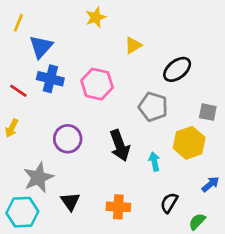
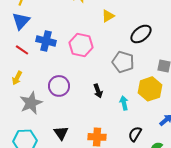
blue triangle: (41, 47) -> (21, 21), moved
black arrow: (120, 145) -> (98, 91), size x0.6
gray star: (38, 177) -> (31, 103), moved

